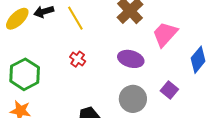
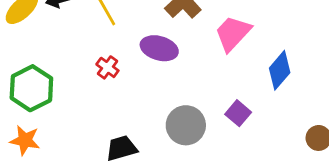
purple ellipse: (131, 59) -> (159, 48), moved

